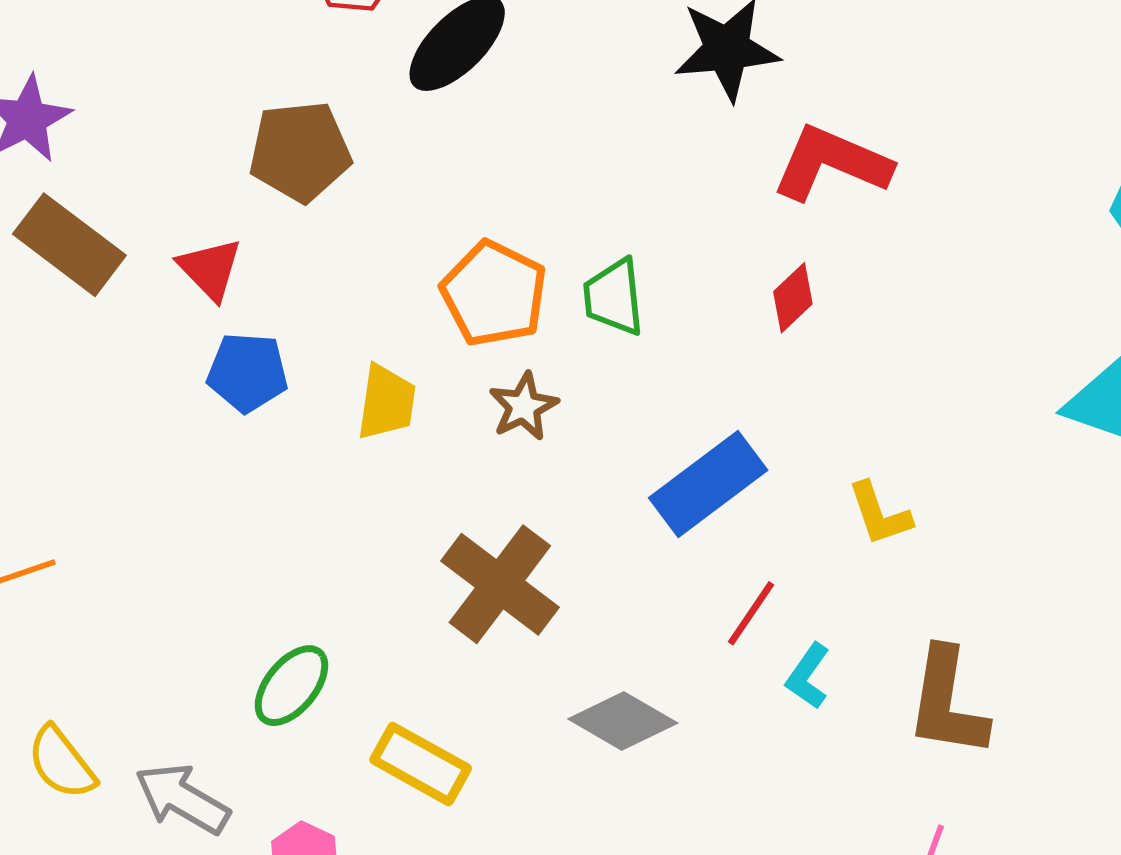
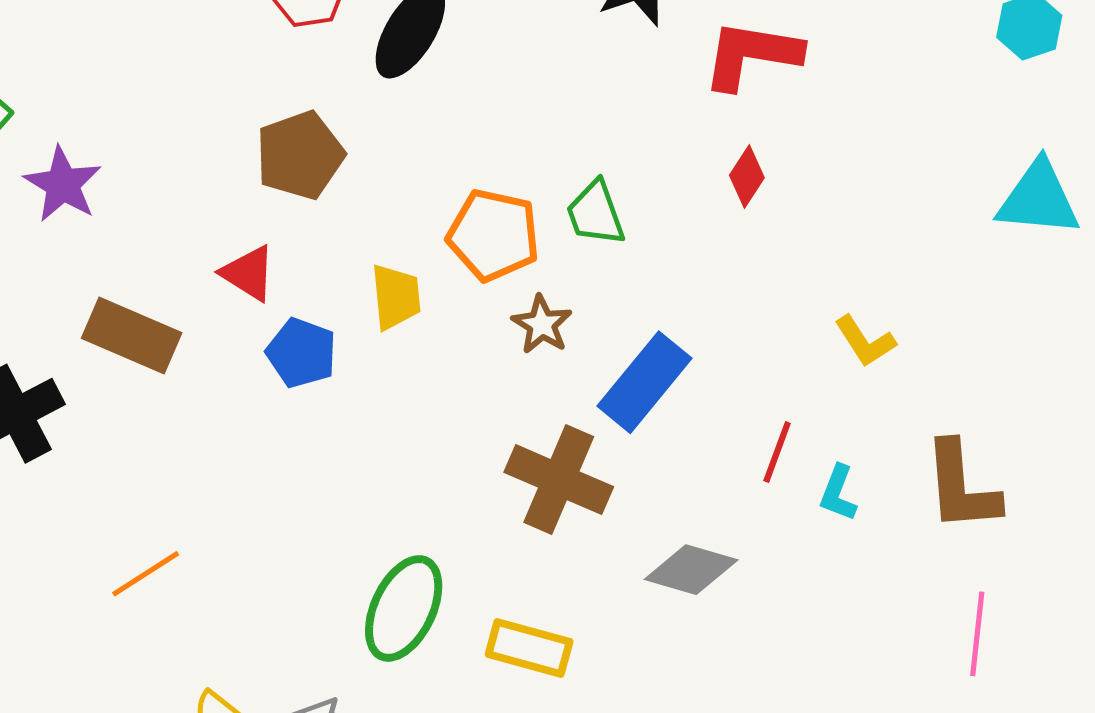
brown rectangle: (69, 245) -> (132, 335), moved
blue pentagon: (248, 372) -> (301, 353), turned 30
yellow trapezoid: (386, 402) -> (396, 297), moved
blue rectangle: (708, 484) -> (644, 382), moved
green ellipse: (291, 686) -> (404, 608), size x1.4

